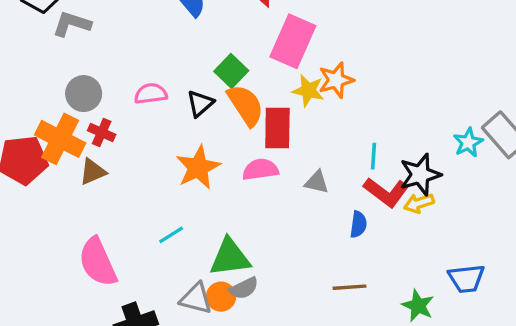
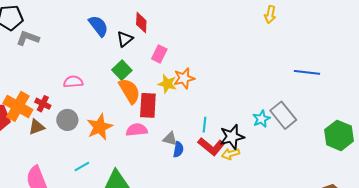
pink rectangle: (293, 41) -> (159, 54), size x0.6
gray circle: (84, 94) -> (67, 120), moved
black triangle: (200, 103) -> (125, 39), moved
blue semicircle: (358, 224) -> (178, 149), moved

